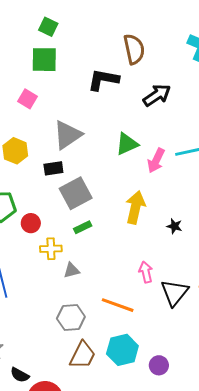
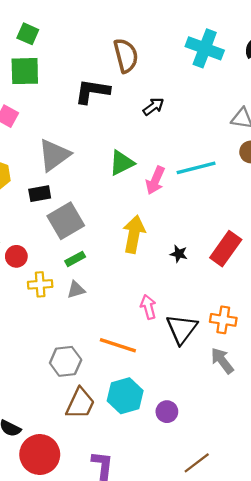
black arrow: (157, 95) -> (153, 107), size x0.7
gray triangle: (71, 270) -> (76, 290), moved

